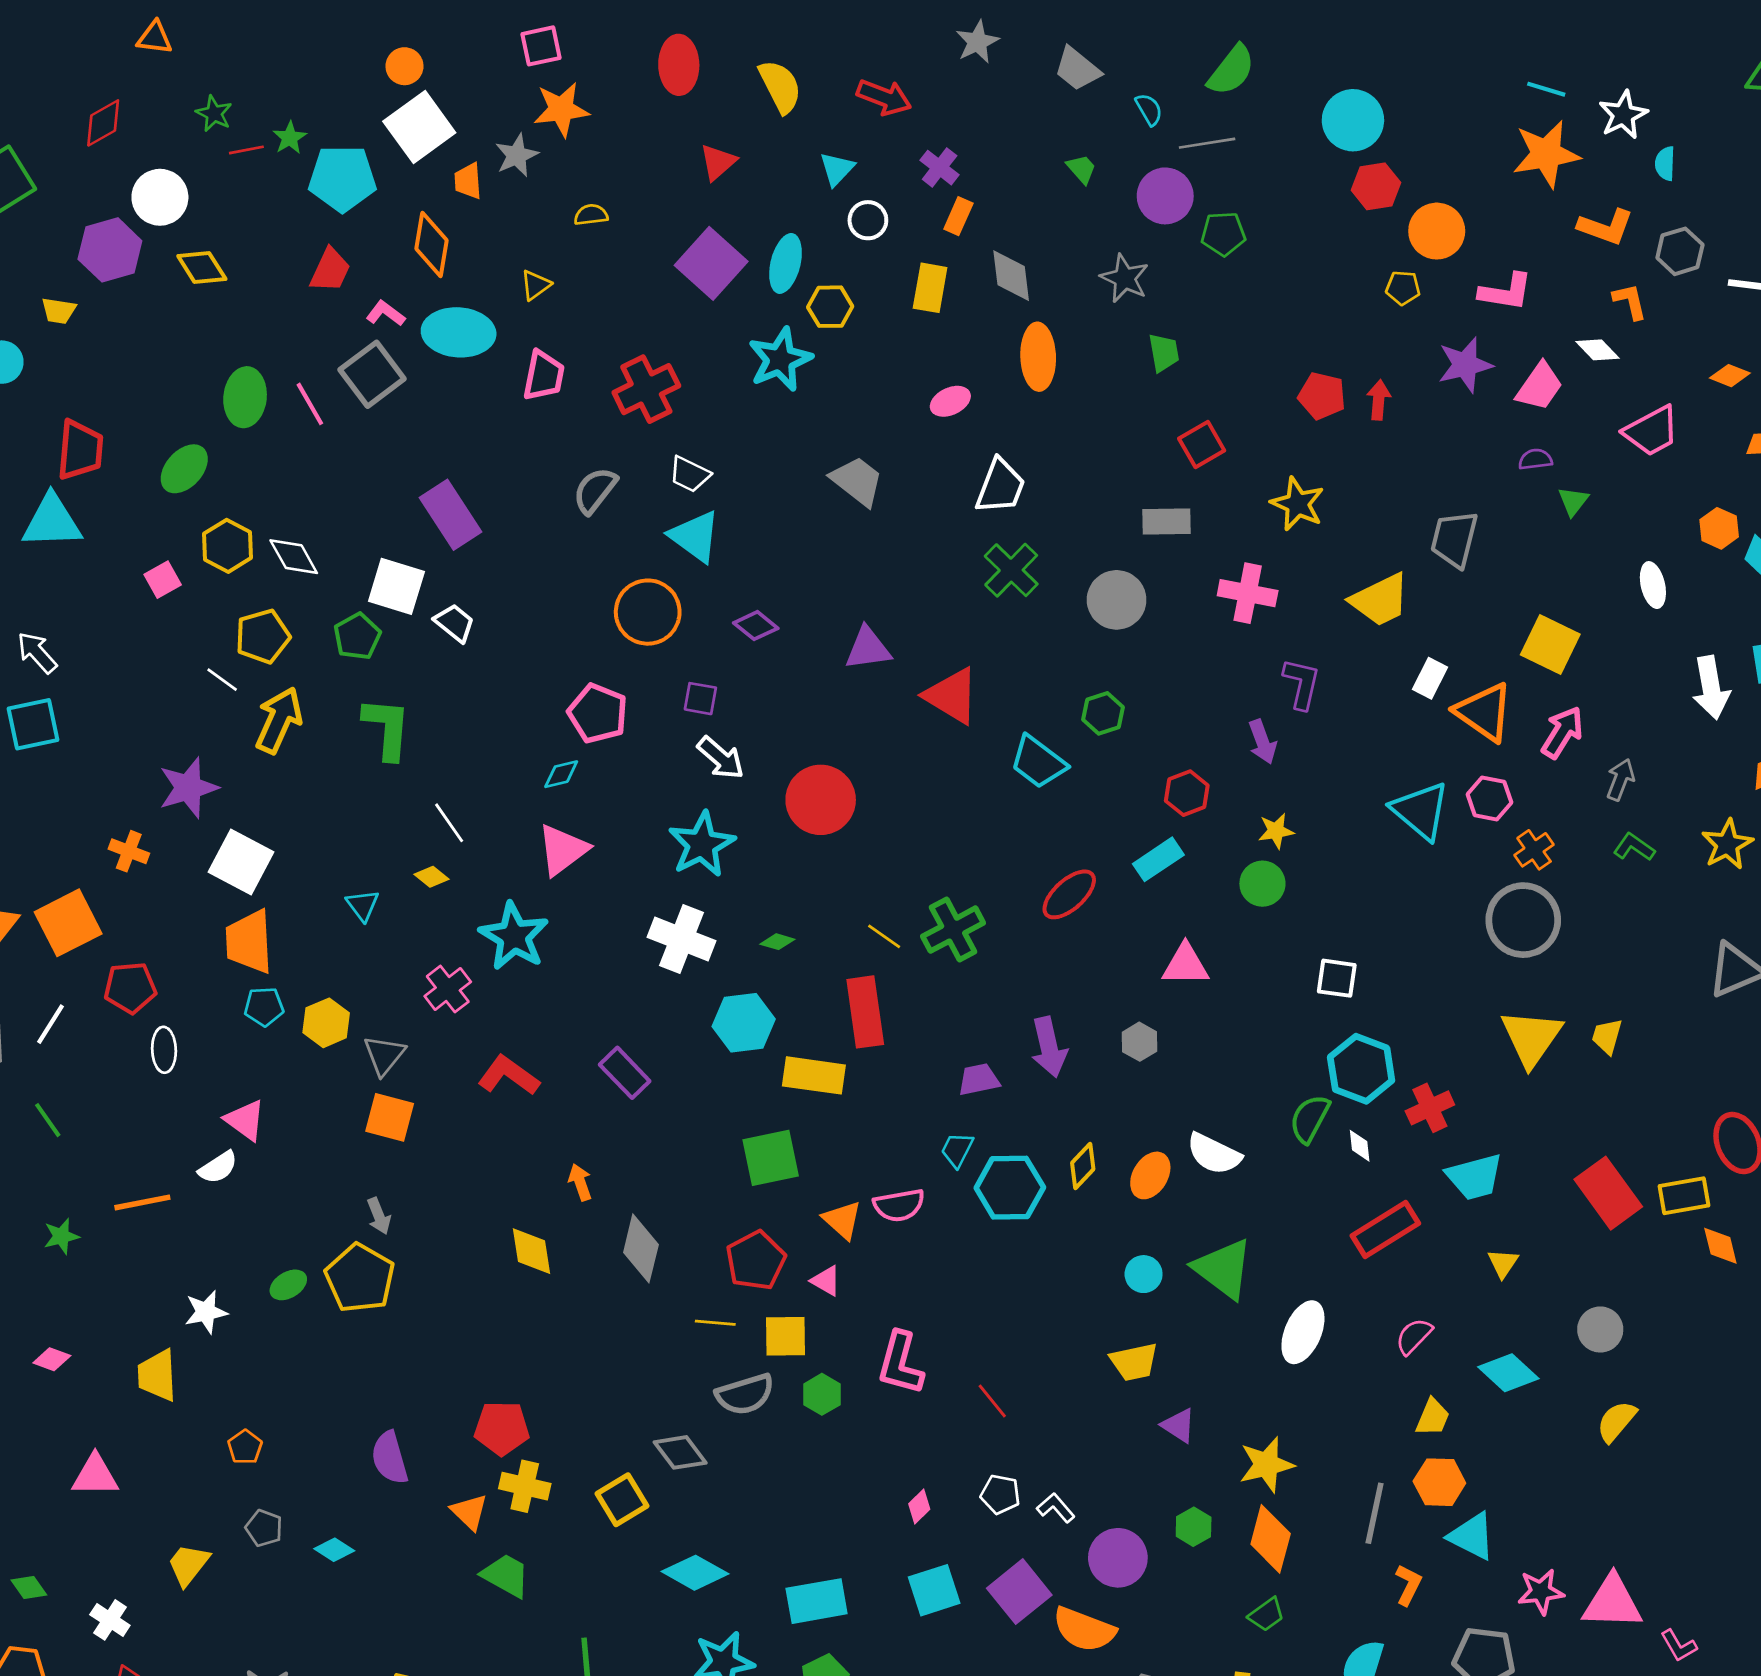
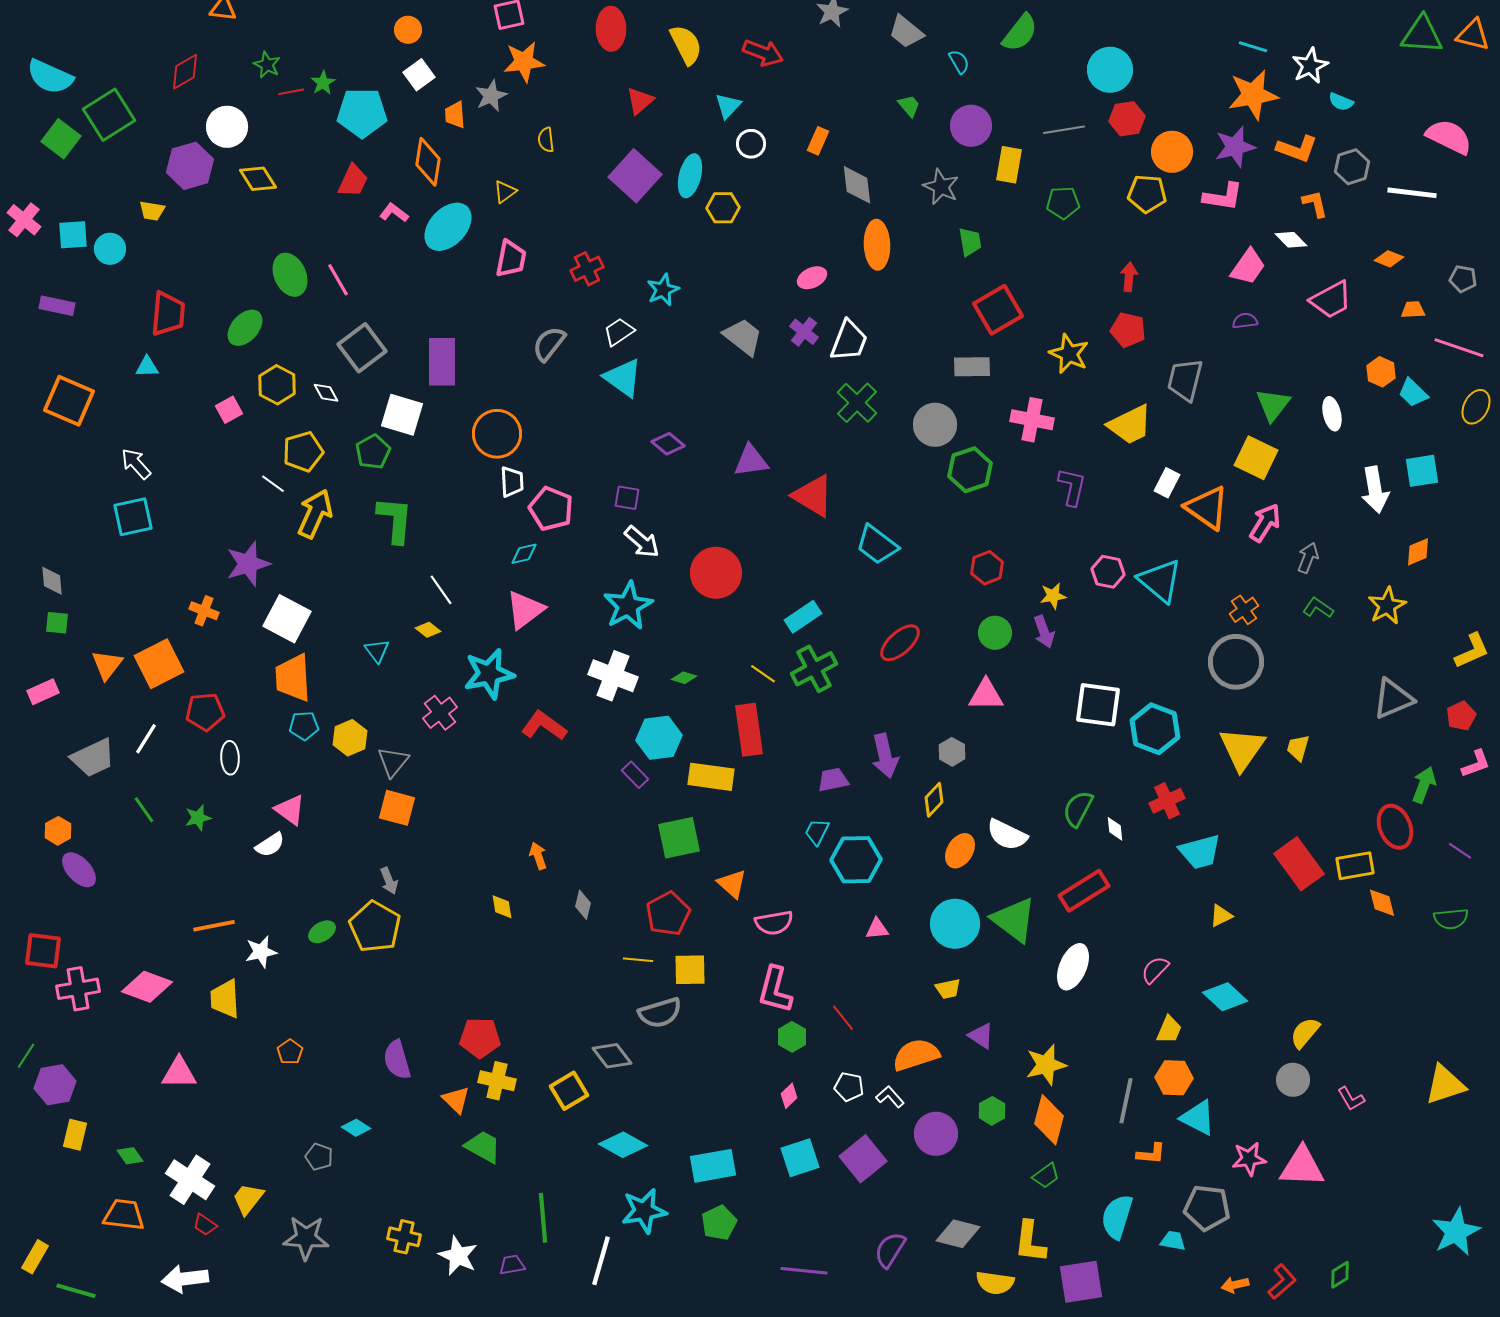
white square: (419, 127) -> (419, 75), size x0.6
gray line: (1207, 143) -> (1064, 130), moved
cyan semicircle: (1665, 163) -> (1341, 102), turned -70
purple cross: (940, 168) -> (804, 332), moved
yellow semicircle: (591, 215) -> (546, 140), turned -90
green pentagon: (1223, 234) -> (1063, 203), moved
yellow rectangle: (930, 288) -> (1009, 165), moved
yellow pentagon: (1403, 288) -> (1147, 194), size x1.5
cyan ellipse: (459, 332) -> (448, 227), turned -51
cyan star: (780, 359) -> (663, 290), moved, size x0.7
purple star: (1465, 365) -> (1235, 147), moved
gray square: (372, 374) -> (362, 348), moved
red cross: (646, 389) -> (587, 269), size x0.7
red pentagon: (1322, 396) -> (1128, 330), moved
green ellipse: (245, 397) -> (290, 275), turned -30
red square: (1202, 445) -> (998, 310), size x1.4
white trapezoid: (690, 474) -> (619, 332), turned 120
green triangle: (1573, 501) -> (1273, 405), moved, size x1.5
purple rectangle: (450, 515) -> (442, 362), turned 33
cyan triangle: (52, 522) -> (147, 367), size x0.5
white diamond: (294, 557) -> (326, 393), size x0.7
orange circle: (648, 612) -> (497, 434), moved
white trapezoid: (454, 623) -> (512, 482), moved, turned 48
green hexagon: (1103, 713) -> (970, 470), moved, size x1.4
purple arrow: (1262, 742) -> (1044, 632), moved
pink hexagon: (1489, 798) -> (1108, 572), moved
cyan rectangle: (1158, 859) -> (803, 617), moved
green circle: (1262, 884) -> (995, 633), moved
cyan star: (514, 936) -> (489, 674), turned 30
white square: (1337, 978) -> (1098, 705), size x1.5
cyan hexagon: (1361, 1069) -> (1155, 729), moved
purple rectangle: (625, 1073) -> (635, 775), moved, size x0.7
red L-shape: (509, 1075) -> (544, 726), moved
yellow diamond: (1083, 1166) -> (934, 800), moved
orange line: (142, 1202) -> (214, 926), moved
pink semicircle: (899, 1205) -> (774, 923), moved
red rectangle: (1385, 1229) -> (1084, 891), moved
green star: (61, 1236) -> (198, 818), moved
gray diamond: (641, 1248) -> (583, 905), size x0.6
yellow diamond: (531, 1251) -> (502, 907), size x0.7
yellow triangle: (1503, 1263) -> (1221, 916), turned 30
cyan circle: (1144, 1274) -> (955, 924), size x1.8
pink triangle: (826, 1281) -> (877, 929), moved, turned -35
gray circle: (1600, 1329) -> (1293, 1080), moved
pink diamond: (52, 1359) -> (147, 987), size x1.8
yellow trapezoid: (1134, 1362) -> (948, 989), size x0.7
green hexagon: (822, 1394) -> (792, 1037), moved
gray pentagon: (264, 1528) -> (319, 1157), moved
yellow trapezoid: (188, 1565) -> (248, 1199), moved
orange L-shape: (1408, 1585) -> (1151, 1154), turned 68
white cross: (110, 1620) -> (190, 1180), size x1.6
orange semicircle: (1084, 1629) -> (916, 1055), moved, turned 141
pink L-shape: (1679, 1646) -> (1351, 1099), moved

